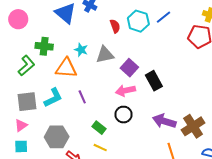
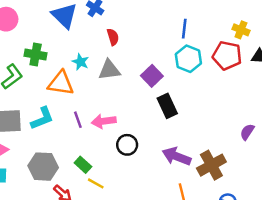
blue line: (163, 17) -> (184, 29), turned -49
cyan hexagon: (138, 21) -> (188, 59), moved
red semicircle: (115, 26) -> (113, 37), moved
purple square: (129, 68) -> (152, 76), moved
pink arrow: (125, 91) -> (104, 121), moved
green rectangle: (99, 128) -> (83, 165), moved

